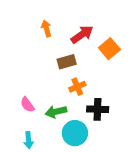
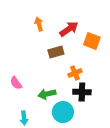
orange square: (109, 49) -> (92, 41), turned -30
orange cross: (77, 87) -> (75, 73), moved
pink semicircle: (27, 105) -> (16, 83), moved

